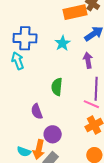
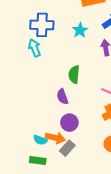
purple semicircle: (37, 111) -> (62, 97), moved
orange arrow: (39, 149) -> (55, 138), turned -90

